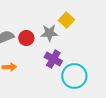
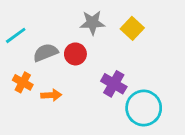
gray star: (49, 33) -> (92, 23), moved

